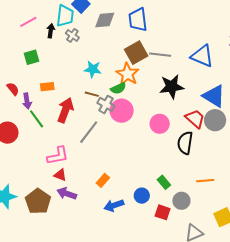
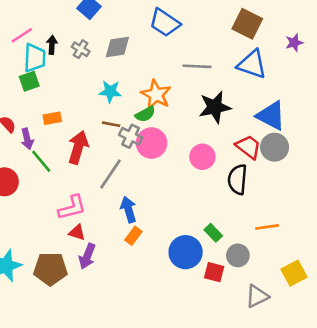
cyan trapezoid: (65, 16) -> (35, 58), moved
gray diamond: (105, 20) -> (117, 47), moved
blue trapezoid: (138, 20) -> (165, 23), turned -45
brown square: (136, 53) -> (247, 24), moved, turned -30
purple arrow: (67, 194) -> (87, 256), turned -84
blue circle: (142, 196) -> (186, 252), size x1.6
brown pentagon: (38, 201) -> (50, 269), turned -30
blue arrow: (114, 205) -> (128, 210), moved, turned 96

